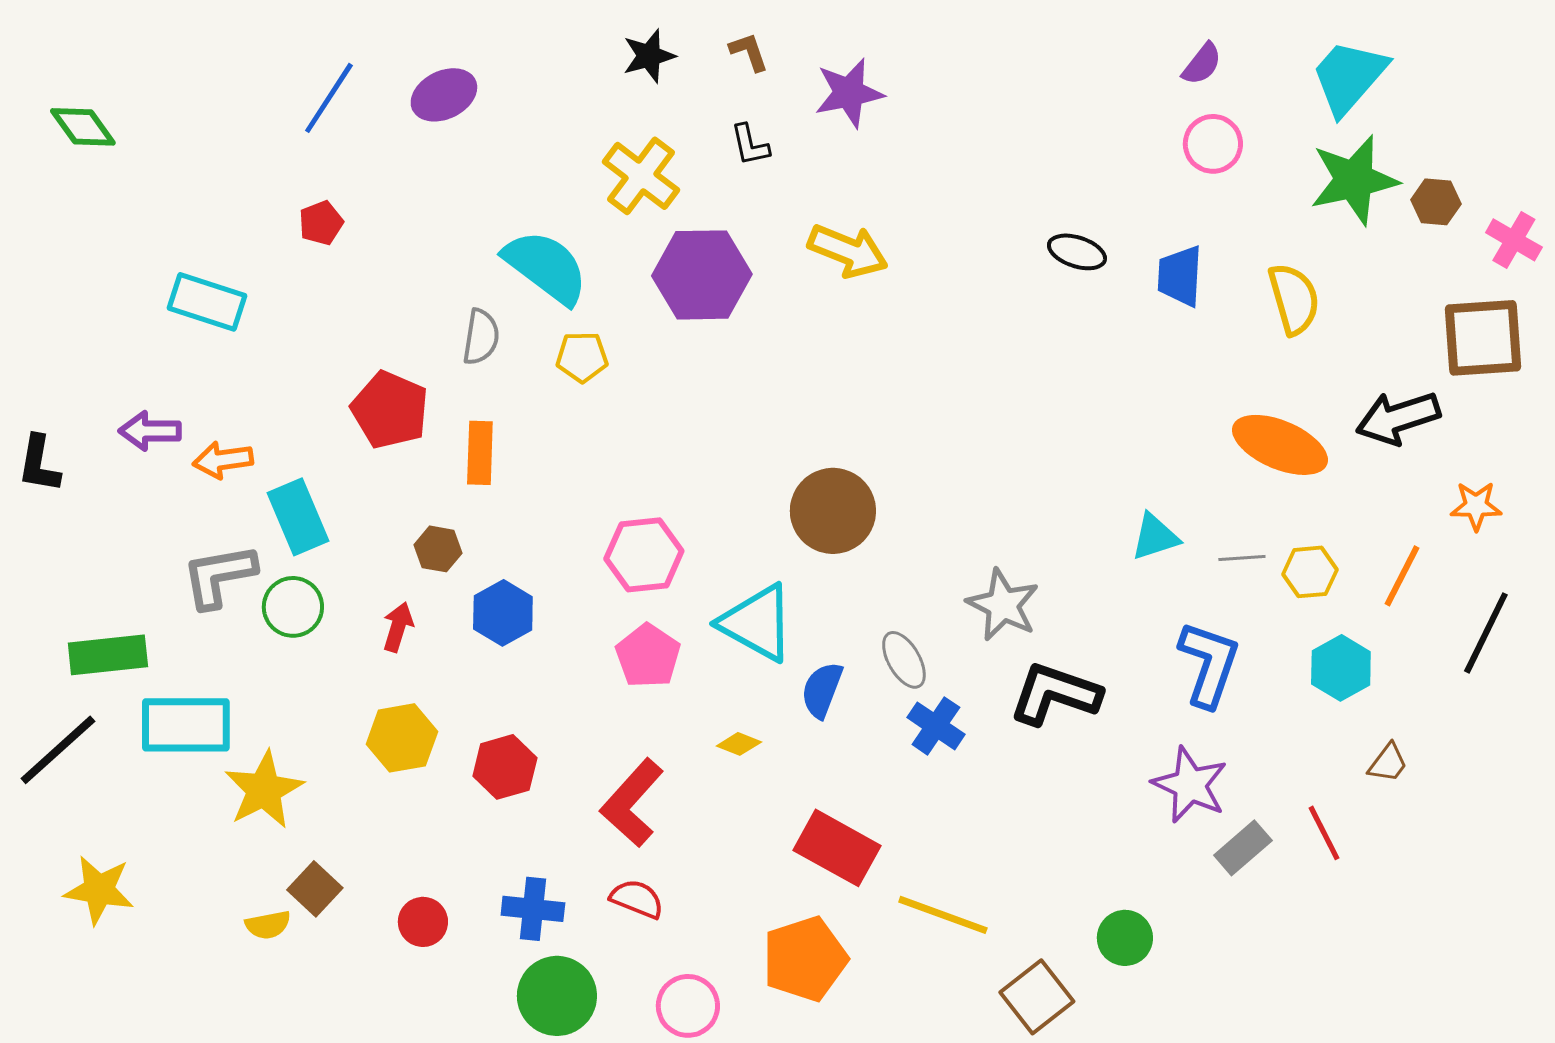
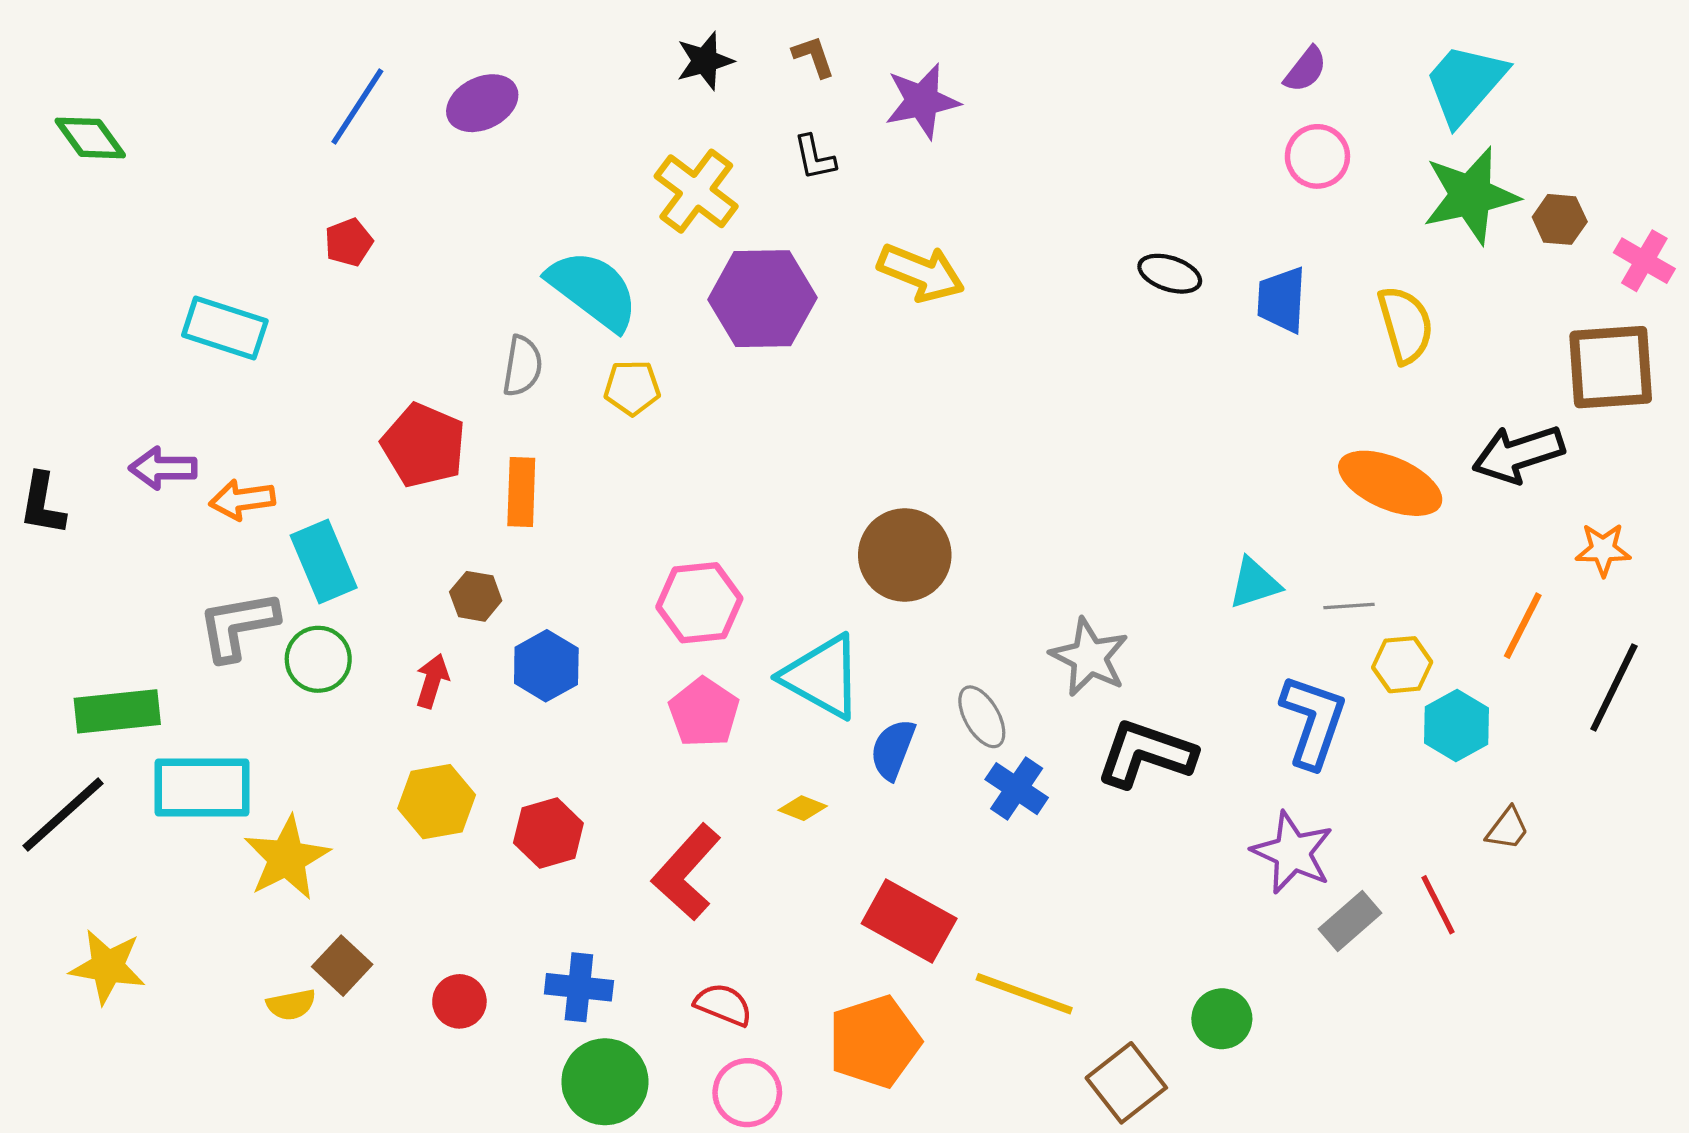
yellow hexagon: (1310, 572) -> (1402, 665), moved
red semicircle: (637, 899) -> (723, 1005), moved

